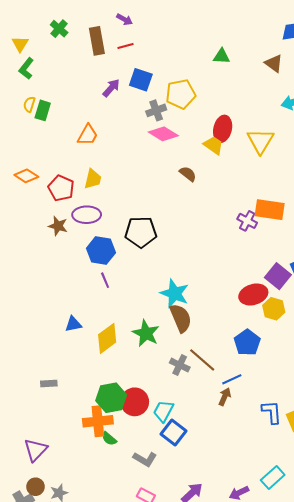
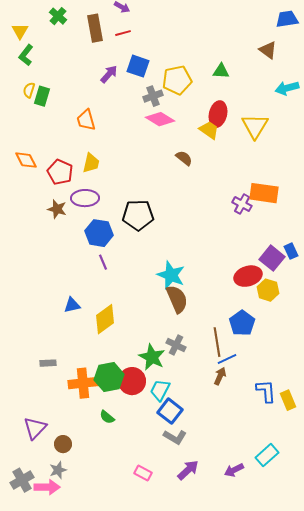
green triangle: (222, 56) -> (221, 71), moved
orange trapezoid: (88, 135) -> (86, 120), turned 135
orange diamond: (26, 176) -> (26, 160), turned 30
green star: (146, 333) -> (152, 357), moved
brown line: (202, 360) -> (217, 342), moved, turned 40
orange cross: (98, 421) -> (83, 383), moved
gray L-shape: (145, 459) -> (175, 437), moved
brown circle: (36, 487) -> (63, 444), moved

